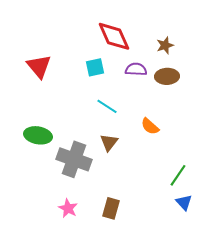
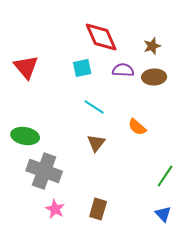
gray cross: (74, 159) -> (44, 171), moved
blue triangle: (184, 202) -> (163, 214), moved

